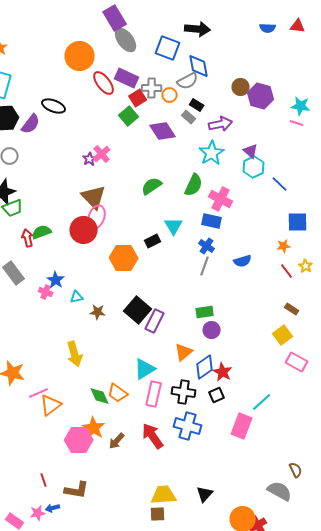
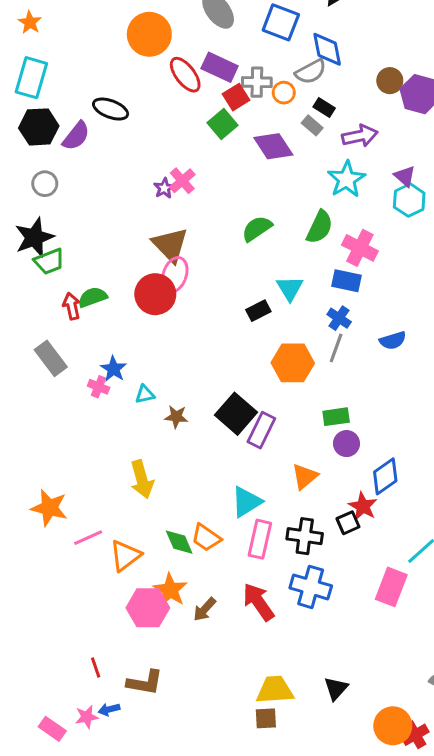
orange hexagon: (124, 258) -> (293, 363), moved
blue diamond: (205, 367) -> (385, 476), moved
black square: (217, 395) -> (348, 523), moved
orange triangle: (51, 405) -> (125, 556), moved

